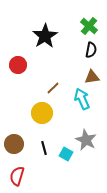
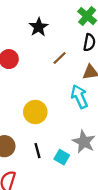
black star: (45, 36) -> (39, 27), size x0.7
brown line: (53, 88) -> (60, 58), moved

